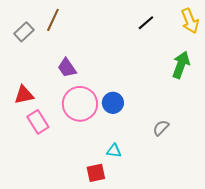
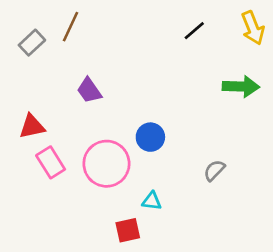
green arrow: (181, 65) -> (241, 87), turned 72
pink circle: (80, 104) -> (106, 164), moved

